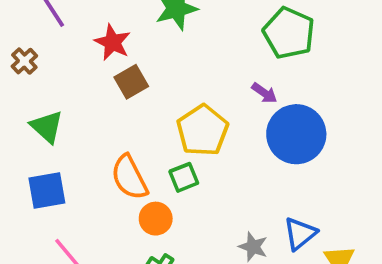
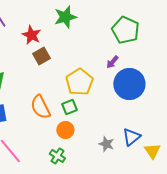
purple arrow: (264, 93) -> (112, 62), turned 96
orange circle: (156, 219) -> (65, 130), moved

